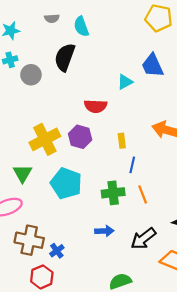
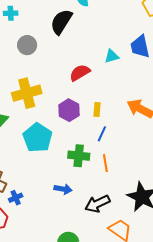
gray circle: (31, 75) -> (27, 45), moved
red semicircle: (96, 106) -> (80, 73), turned 135
purple hexagon: (80, 137) -> (69, 110), moved

